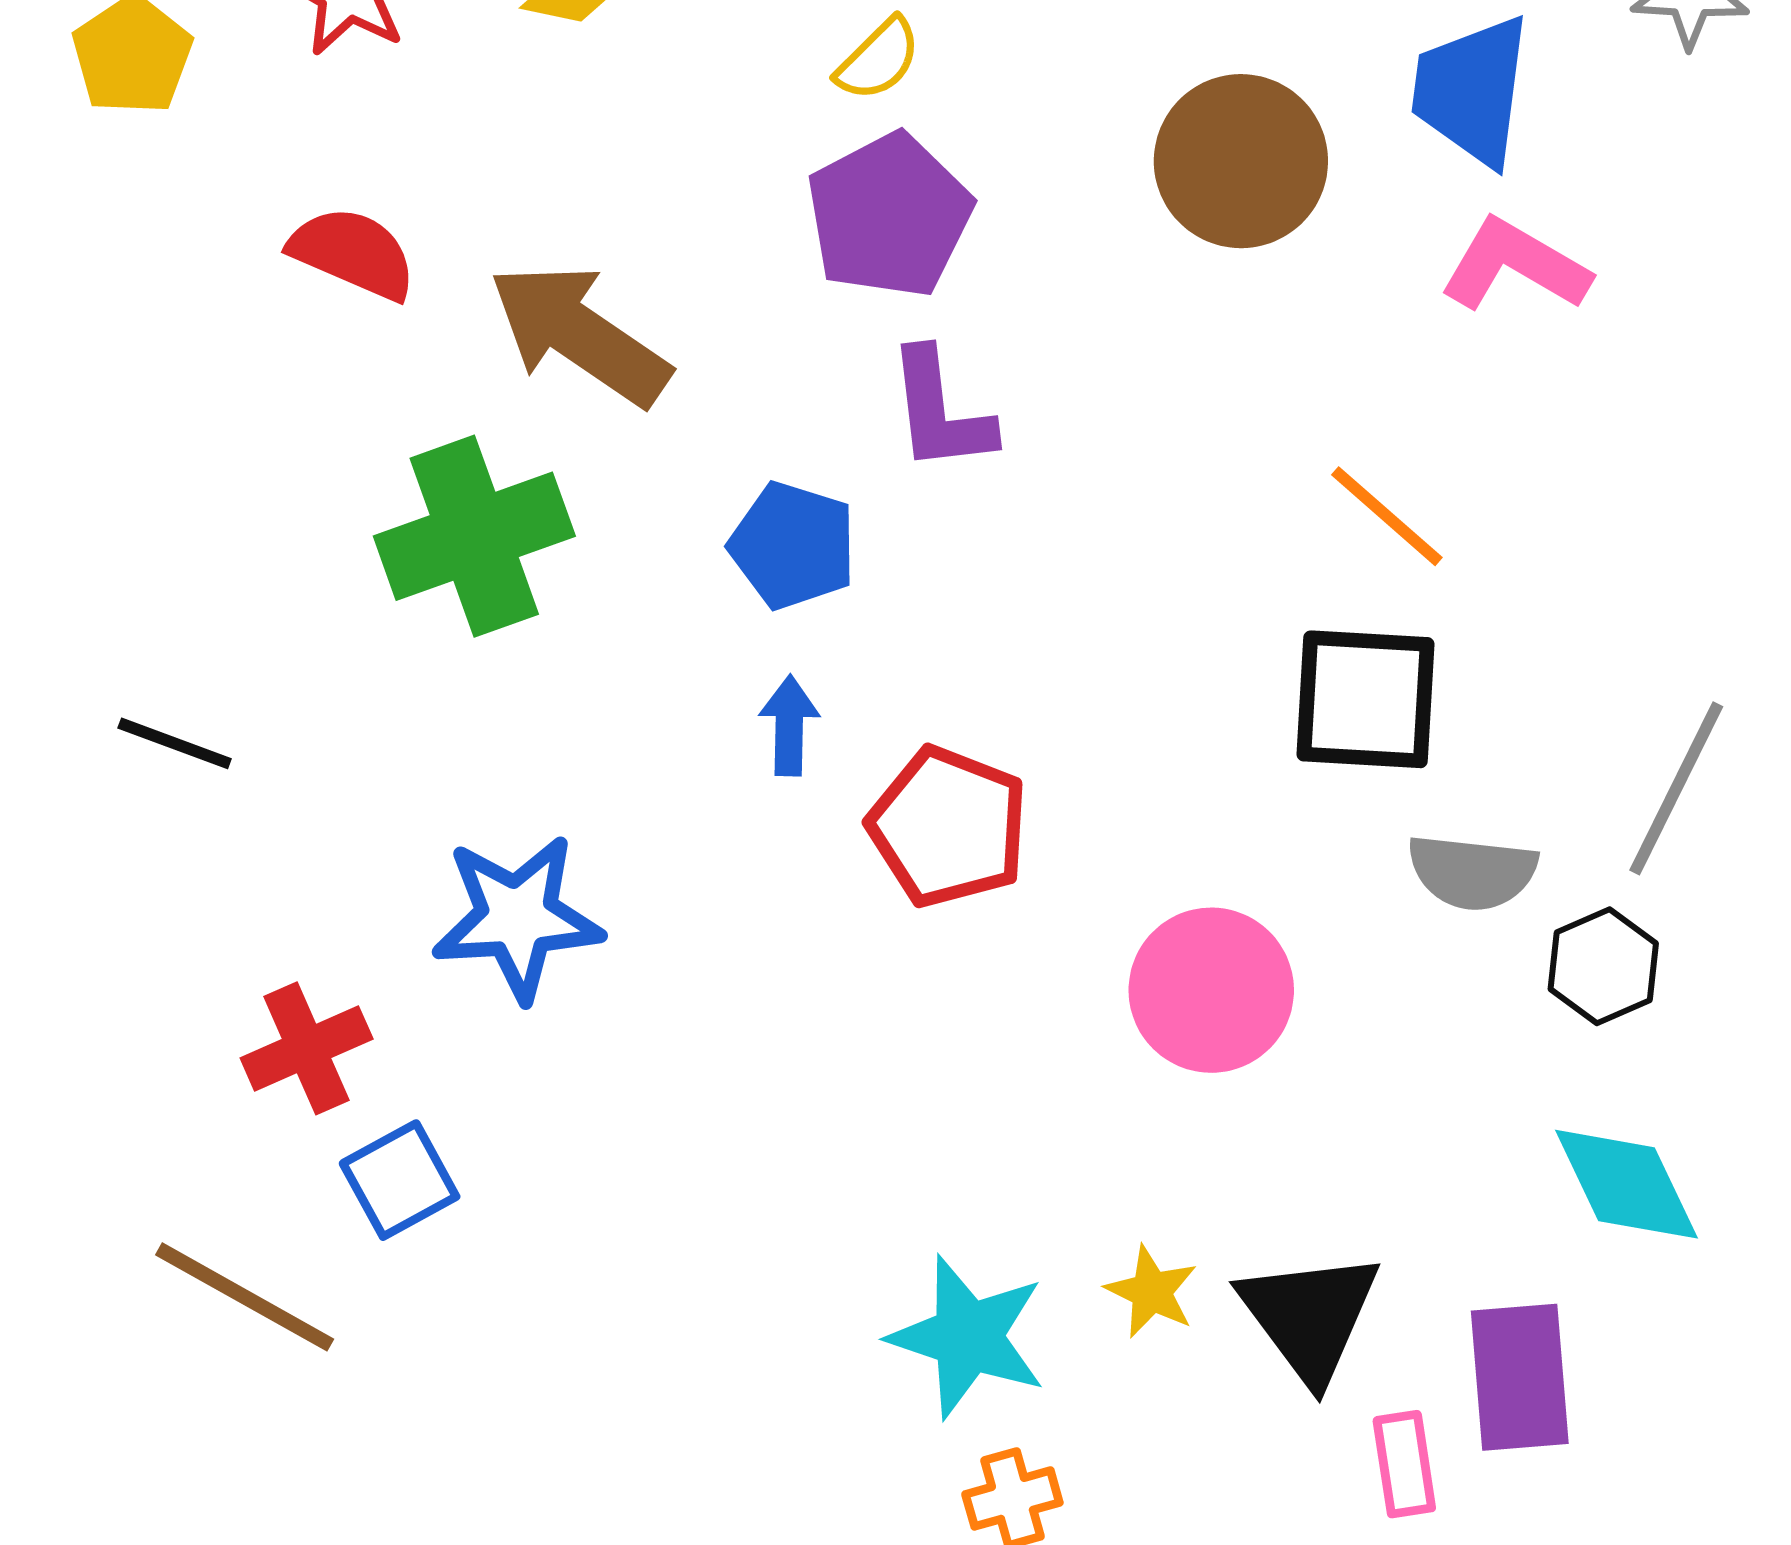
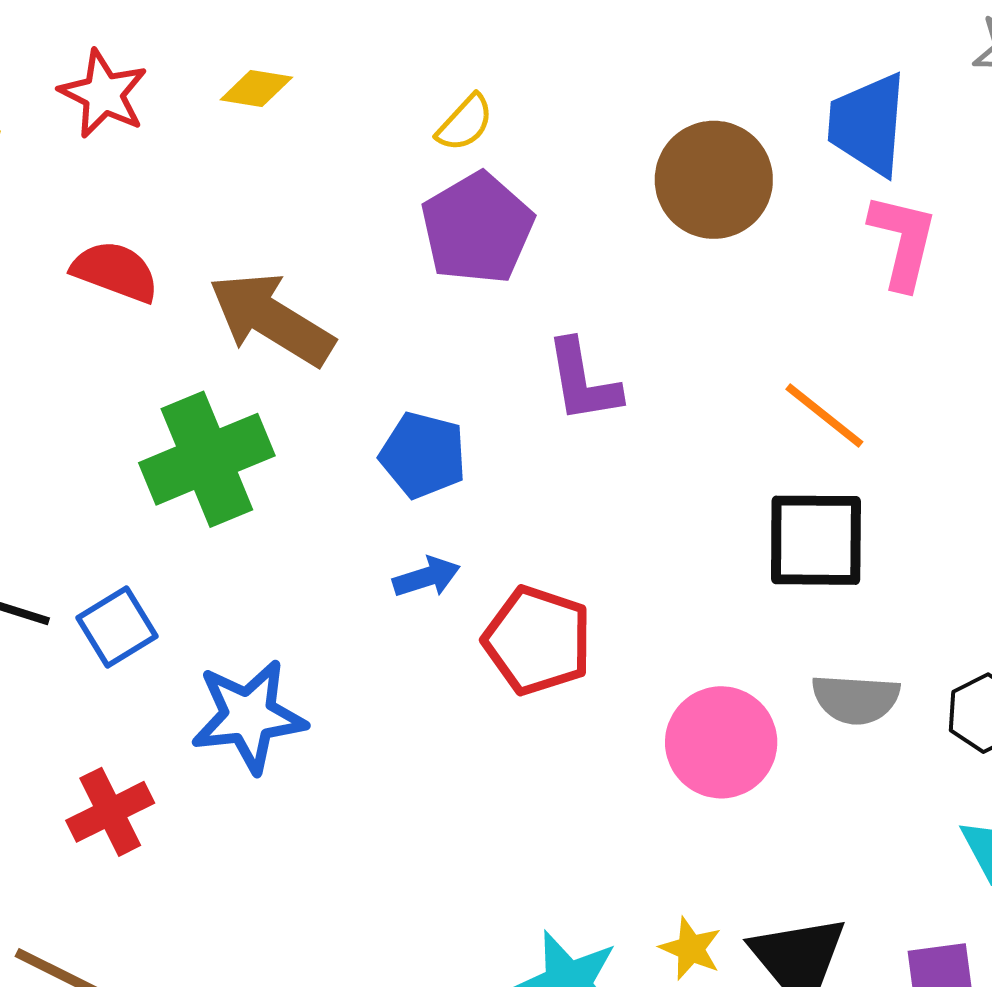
pink L-shape: (1515, 265) -> (903, 241), turned 76
purple L-shape: (940, 411) -> (583, 381), moved
blue arrow: (789, 726) -> (426, 577), turned 74
gray semicircle: (1472, 872) -> (856, 699), moved
blue square: (400, 1180) -> (117, 627), moved

